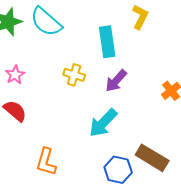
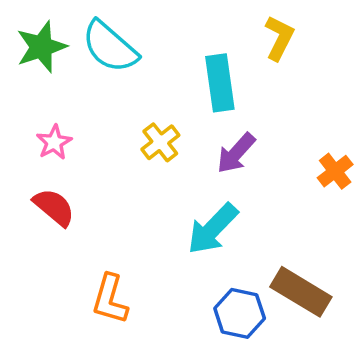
yellow cross: (74, 75) -> (160, 142), turned 35

